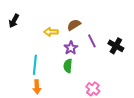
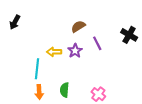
yellow arrow: (51, 32) -> (54, 52), moved
black cross: (116, 46) -> (129, 35), moved
green semicircle: (68, 66) -> (65, 90), moved

